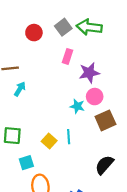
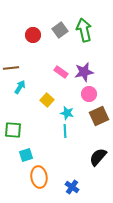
green arrow: (89, 27) -> (84, 30), turned 70
pink rectangle: (68, 56) -> (61, 72), moved, turned -72
cyan star: (77, 106) -> (67, 113), moved
yellow square: (49, 141) -> (47, 100), moved

